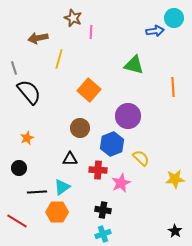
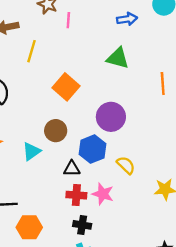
blue arrow: (155, 31) -> (127, 19), moved
black triangle: (70, 159) -> (72, 169), moved
red cross: (98, 170) -> (76, 195), moved
pink star: (121, 183) -> (103, 194), turned -30
cyan triangle: (62, 187) -> (32, 151), moved

